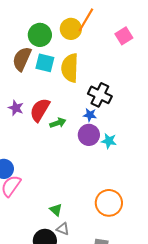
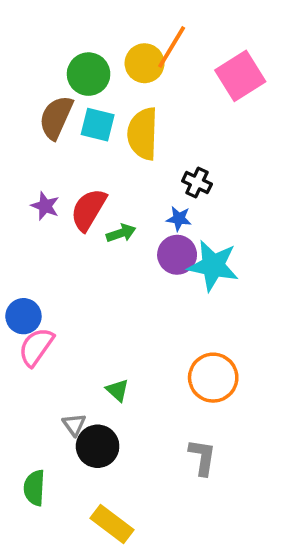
pink square: (124, 36) -> (240, 76), size x1.5
black cross: (100, 95) -> (197, 182), size x0.7
cyan star: (109, 141) -> (213, 266), size x1.8
gray triangle: (63, 229) -> (74, 425), moved, turned 32

